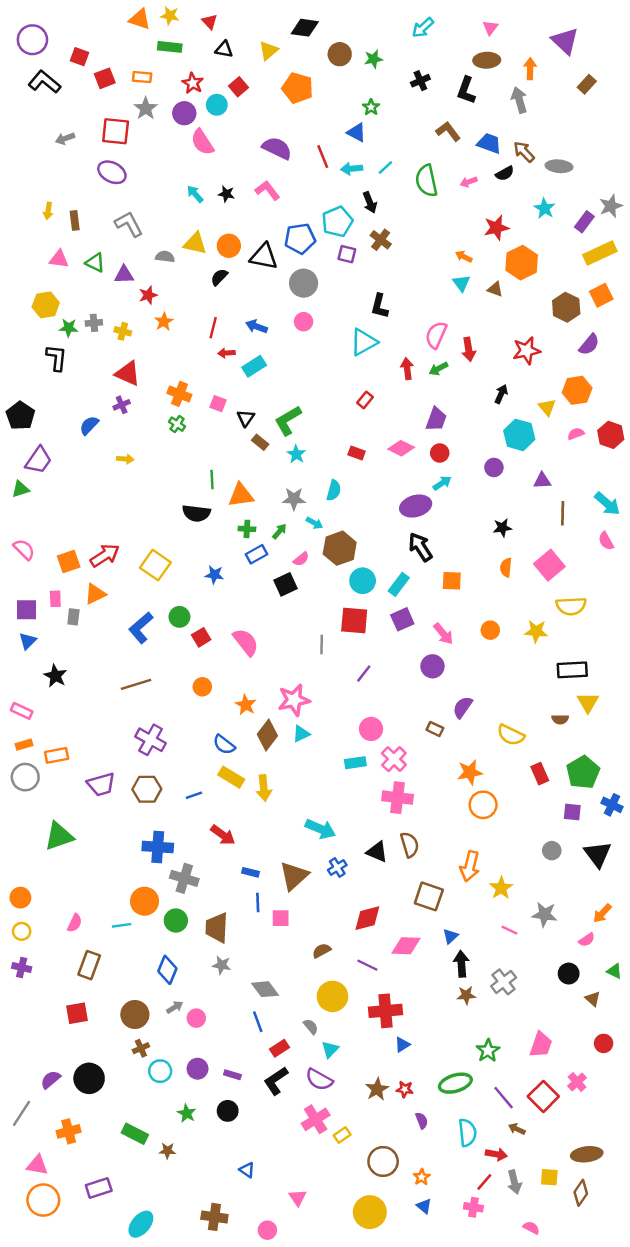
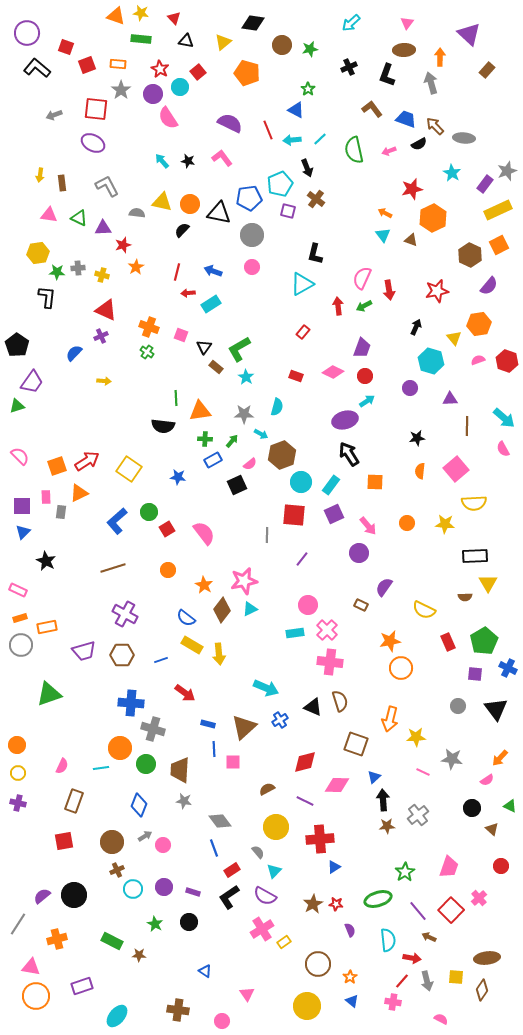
yellow star: (501, 888) -> (416, 737), turned 30

